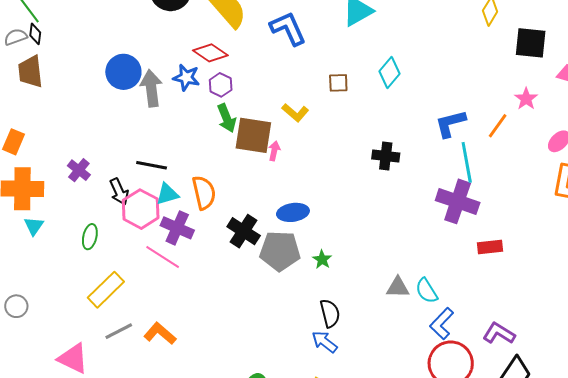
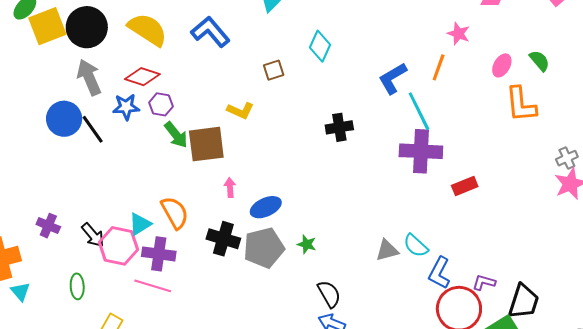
gray arrow: (151, 88) -> (89, 77), moved
pink arrow: (274, 151) -> (230, 187), moved
black line: (152, 165) -> (93, 129), moved, turned 60
purple L-shape: (499, 333) -> (484, 282), moved, size x0.7

